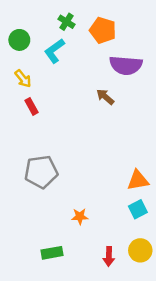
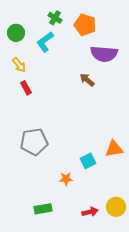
cyan square: (138, 209) -> (88, 161), moved
red arrow: (109, 256) -> (90, 212), turned -105

